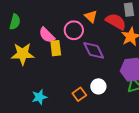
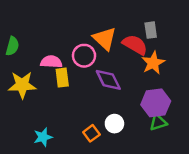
orange triangle: (91, 16) -> (105, 39), size x1.5
pink semicircle: (47, 35) -> (51, 62), turned 138

